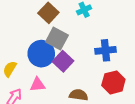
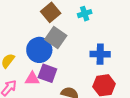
purple square: (63, 61) -> (47, 73), moved, turned -30

